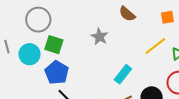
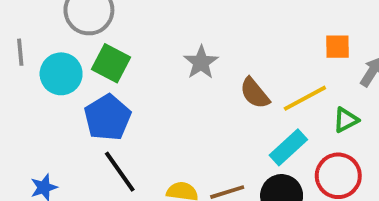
brown semicircle: (127, 14) -> (255, 93), moved
cyan rectangle: (123, 74) -> (288, 147), moved

